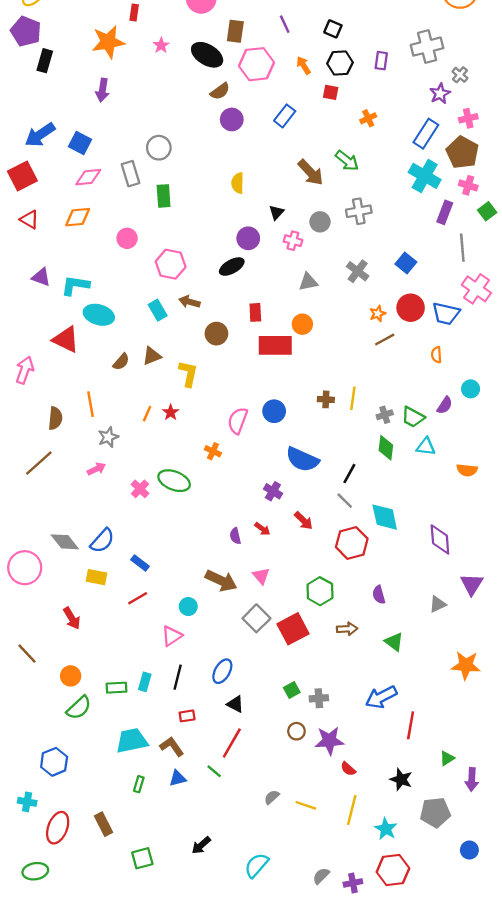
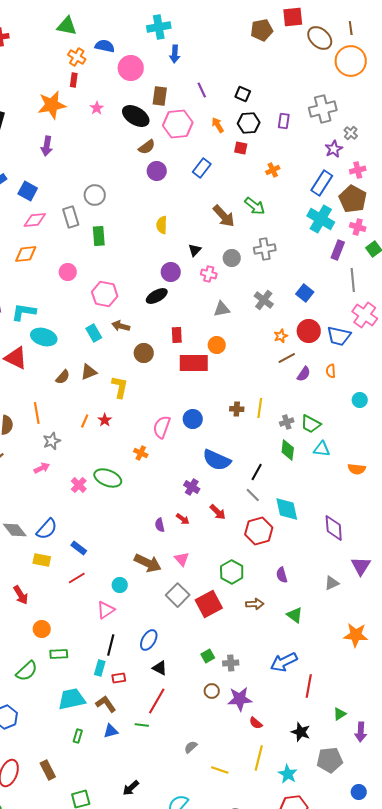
purple semicircle: (445, 405) -> (304, 374), moved
orange circle: (71, 676) -> (42, 629), moved
cyan rectangle: (145, 682) -> (100, 668), moved
green line: (214, 771) -> (142, 725), turned -32
yellow line: (306, 805) -> (220, 770), moved

